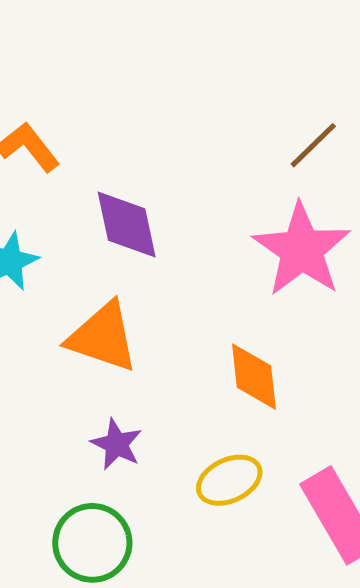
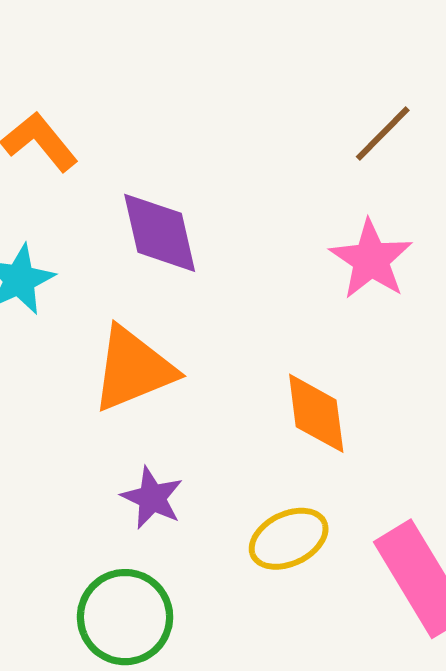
pink star: (302, 250) -> (371, 260), size x0.7
orange triangle: (103, 337) -> (133, 369), turned -40

